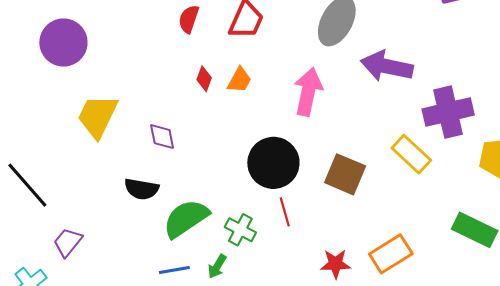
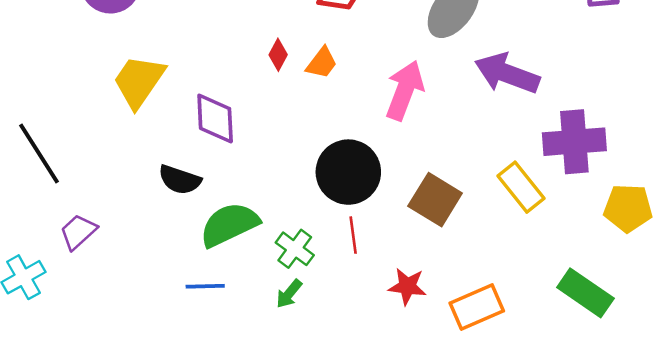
purple diamond: (162, 137) -> (215, 118), size x1.4
red star: (336, 264) -> (407, 286), moved
green arrow: (217, 266) -> (289, 294), moved

